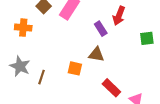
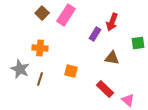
orange cross: (23, 28) -> (40, 48), moved
purple rectangle: (101, 29) -> (95, 34), turned 64
brown triangle: (96, 54) -> (112, 58), moved

